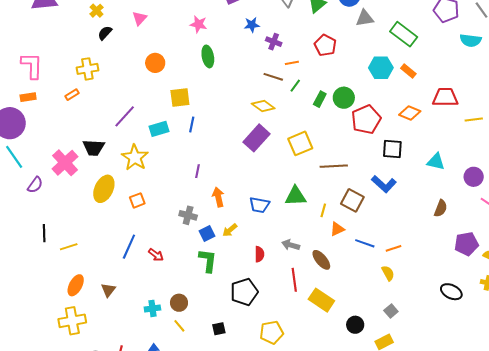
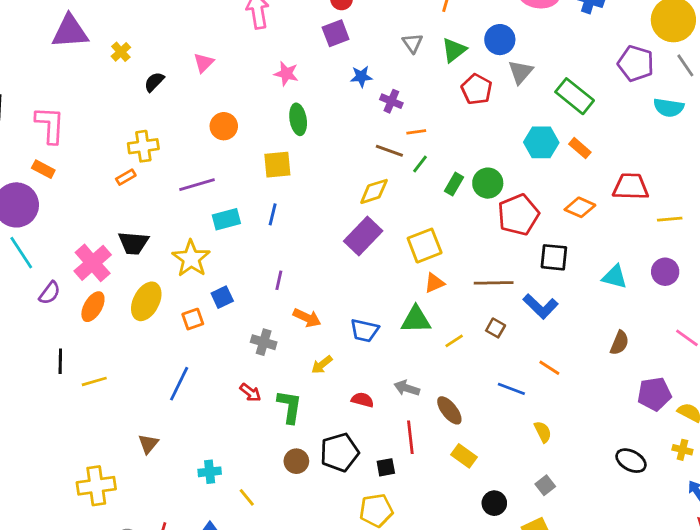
yellow cross: (97, 11) -> (121, 52), moved
gray triangle: (365, 18) -> (521, 72), turned -42
red pentagon: (325, 45) -> (477, 89), moved
yellow cross: (87, 69) -> (143, 146), moved
orange rectangle: (72, 95) -> (126, 177), moved
orange rectangle: (28, 97) -> (43, 169), turned 35
yellow square: (180, 98) -> (277, 165), moved
yellow diamond: (263, 106) -> (374, 191), turned -55
purple line: (125, 116) -> (197, 185), moved, turned 30
brown line: (334, 166) -> (494, 283), moved
purple circle: (474, 177) -> (665, 272), moved
orange arrow: (218, 197) -> (307, 318), turned 126
brown square: (352, 200) -> (496, 328), size x0.6
yellow line: (323, 210) -> (454, 341), turned 40
orange triangle: (337, 229) -> (434, 283), moved
blue square: (207, 233) -> (222, 297), moved
orange line: (394, 248) -> (549, 368), moved, turned 49
red semicircle: (259, 254) -> (362, 400), turned -77
red arrow: (156, 255) -> (250, 393), moved
orange ellipse: (76, 285) -> (93, 307), moved
yellow rectangle: (321, 300) -> (464, 456), moved, size x0.7
brown circle: (179, 303) -> (296, 461), moved
black square: (219, 329) -> (386, 467), moved

